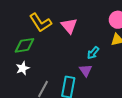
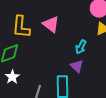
yellow L-shape: (40, 23) -> (21, 27), turned 50

